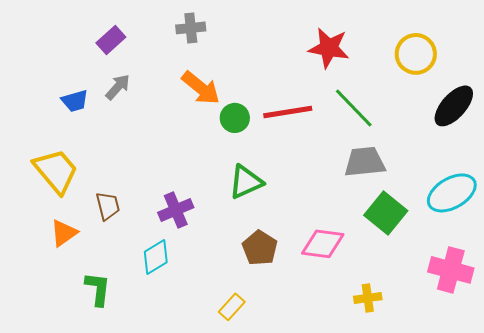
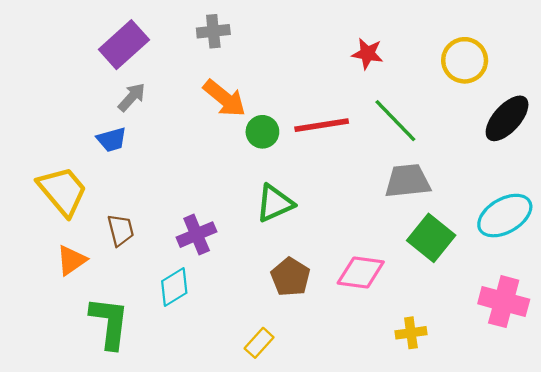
purple rectangle: (111, 40) -> (124, 45), size x1.5
red star: (329, 48) -> (367, 54), size x0.7
blue trapezoid: (75, 101) -> (112, 140), moved
green L-shape: (98, 289) -> (109, 323), size x1.4

